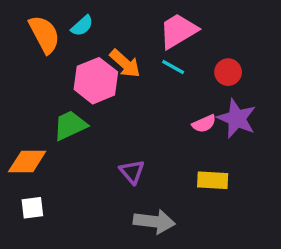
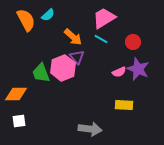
pink hexagon: (96, 81) -> (63, 68), moved
green trapezoid: (70, 125) -> (41, 73), turned -85
purple triangle: (132, 172) -> (77, 57), moved

